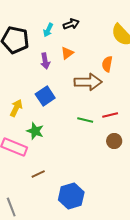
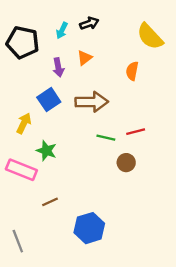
brown arrow: (88, 82) -> (92, 102), moved
blue square: (45, 96) -> (49, 100), moved
brown circle: (114, 141) -> (126, 163), moved

